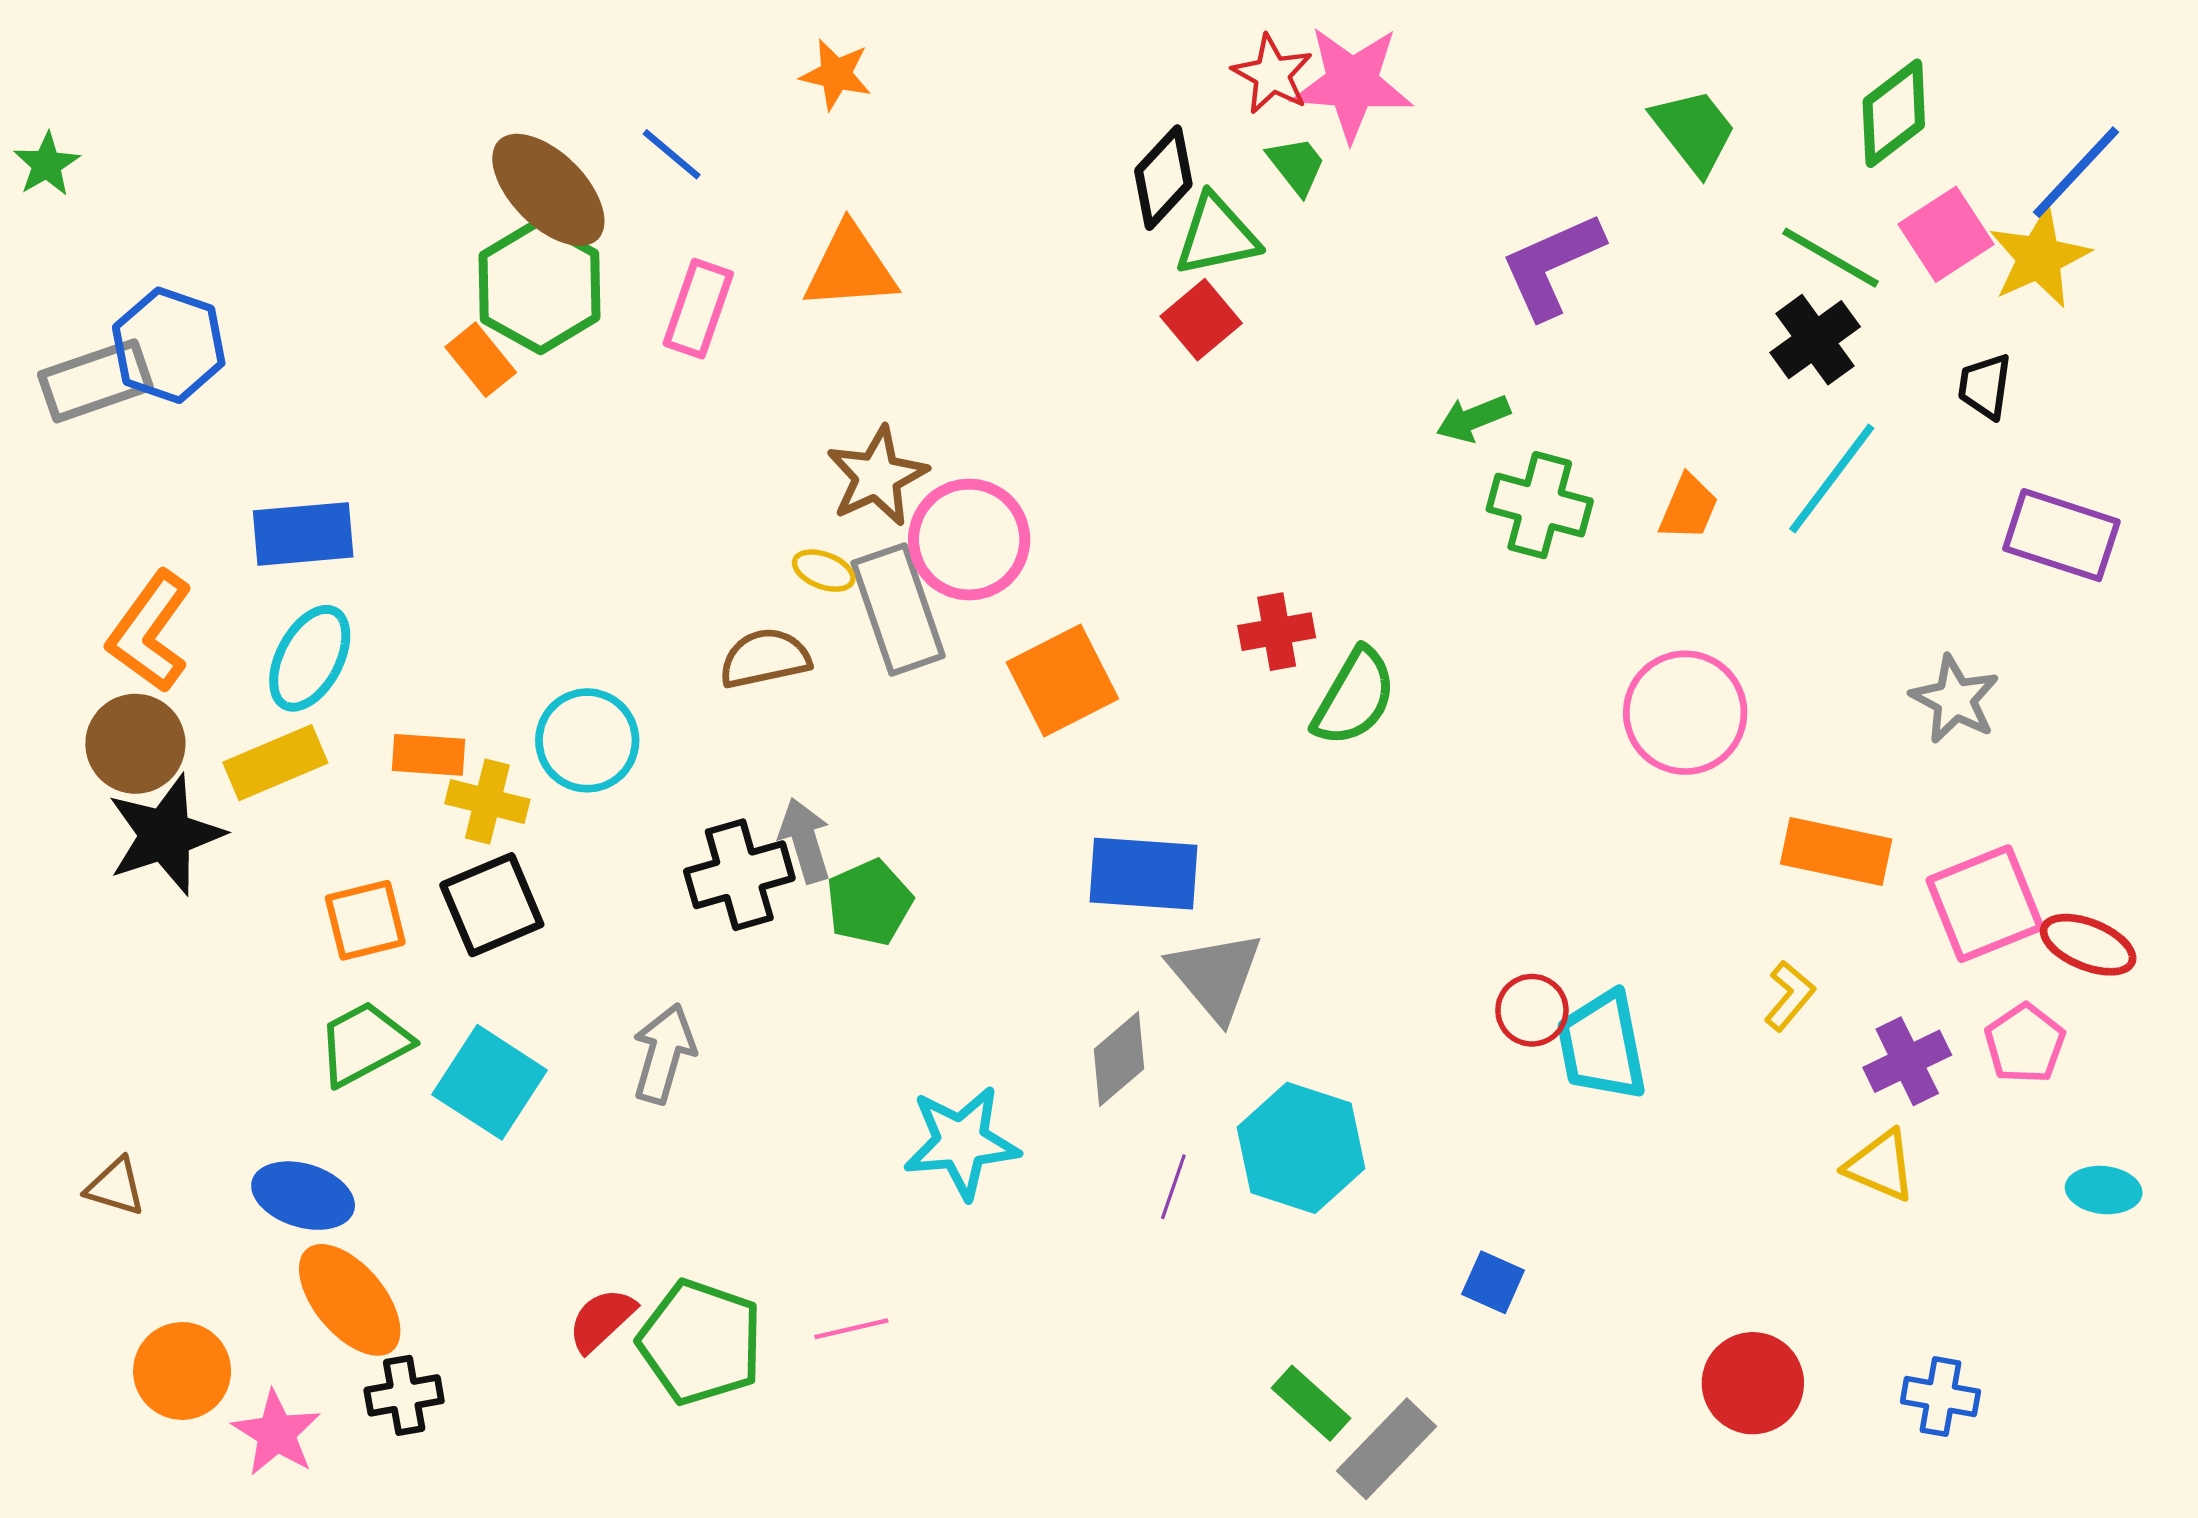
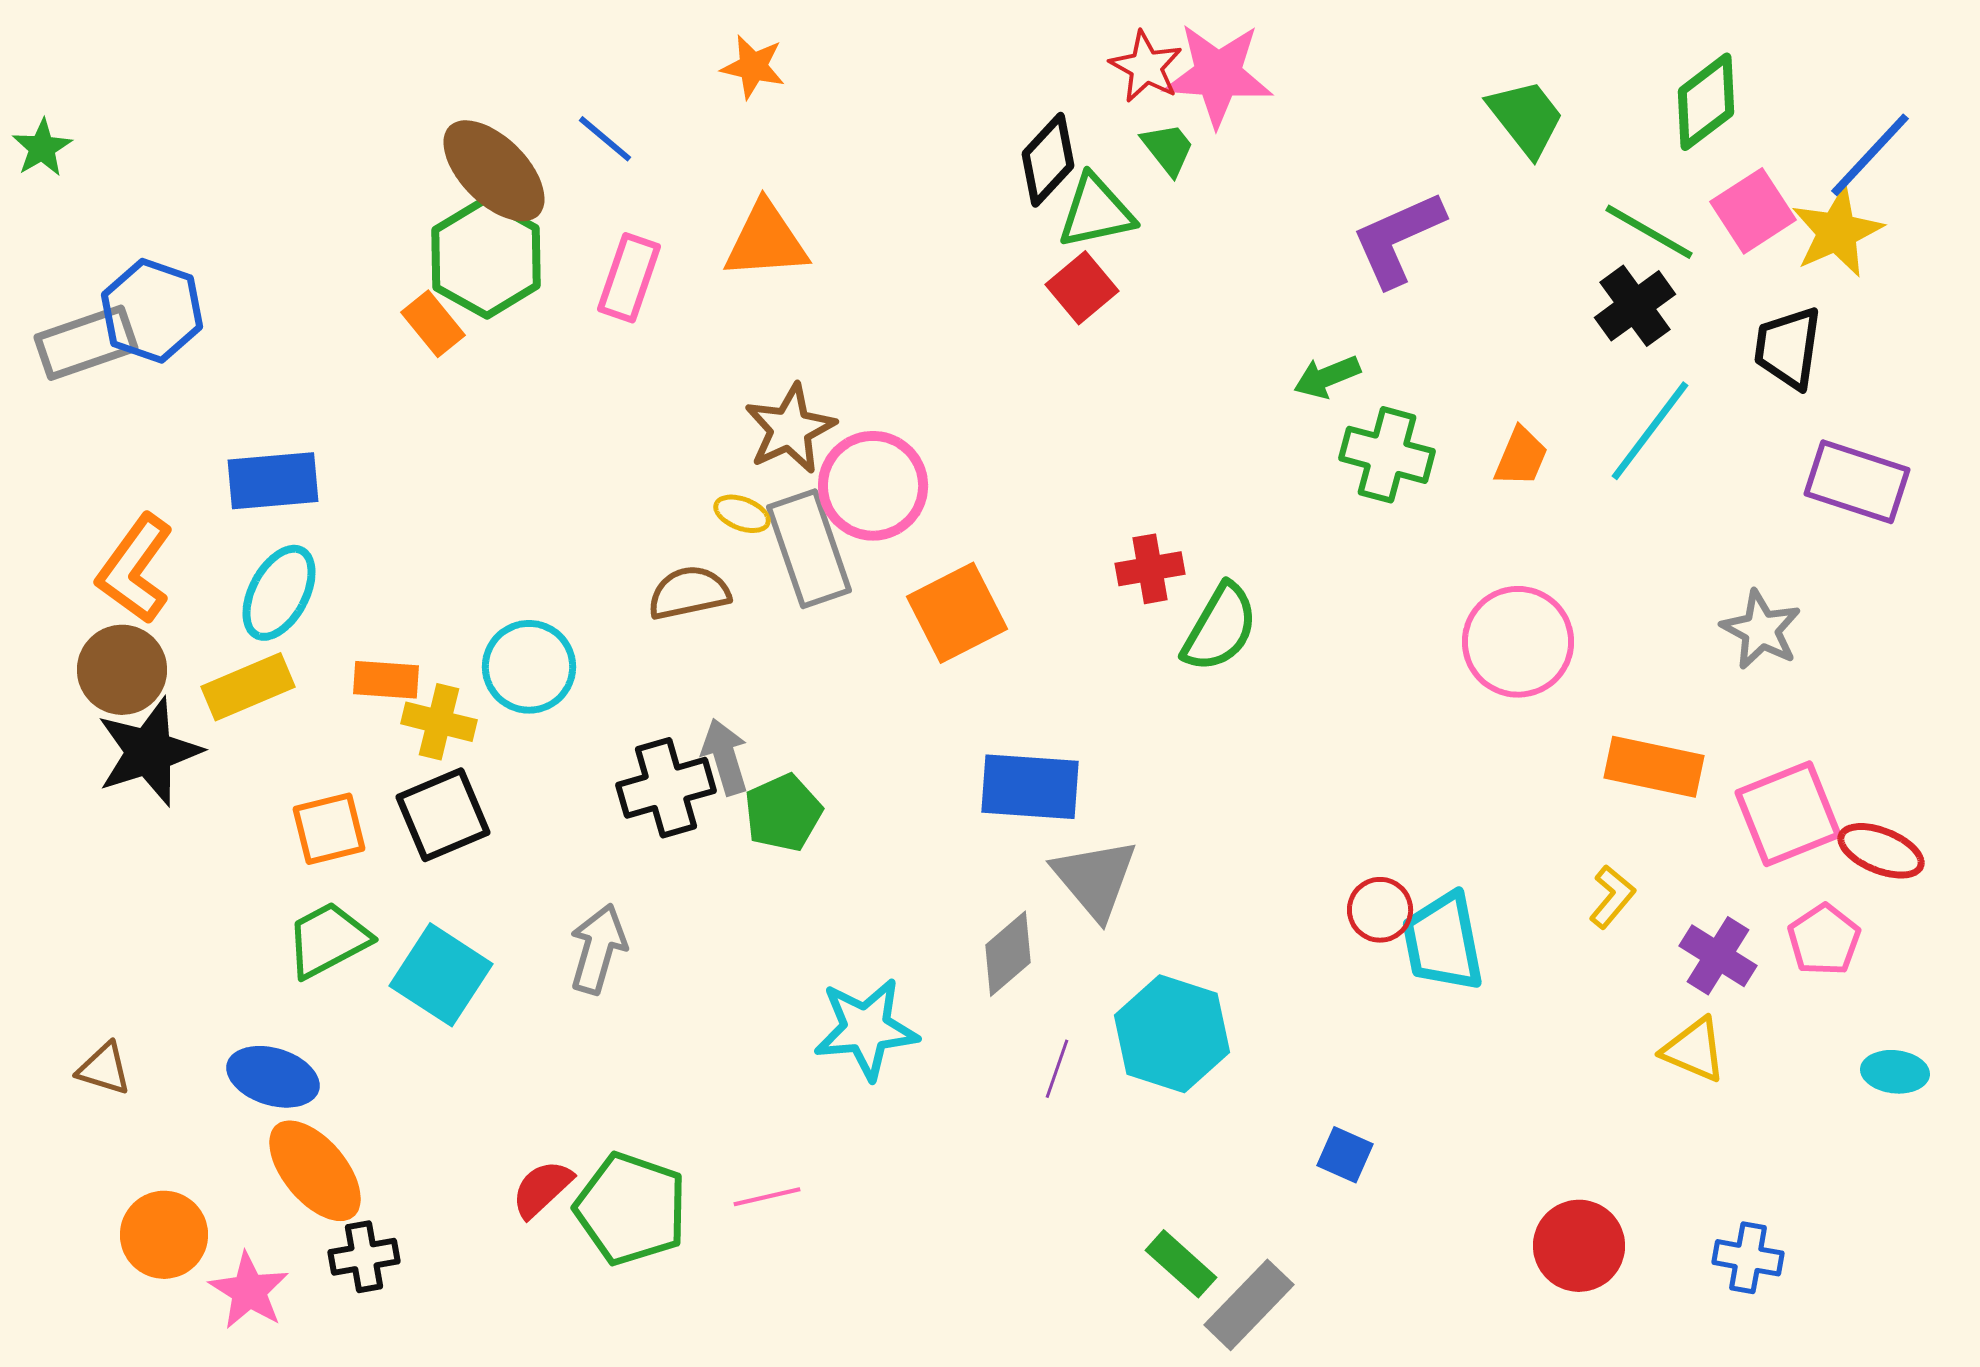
black trapezoid: (1985, 386) -> (1788, 348), size x1.4
purple cross: (1907, 1061) -> (1718, 956), turned -32

